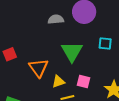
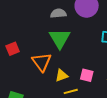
green triangle: (72, 52) -> (60, 38), moved

